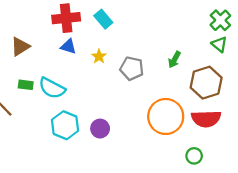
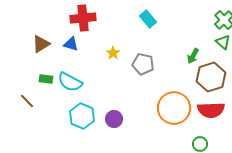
cyan rectangle: (103, 19) -> (148, 19), moved
blue triangle: (68, 47) -> (71, 44), moved
green arrow: (174, 60) -> (193, 56), moved

